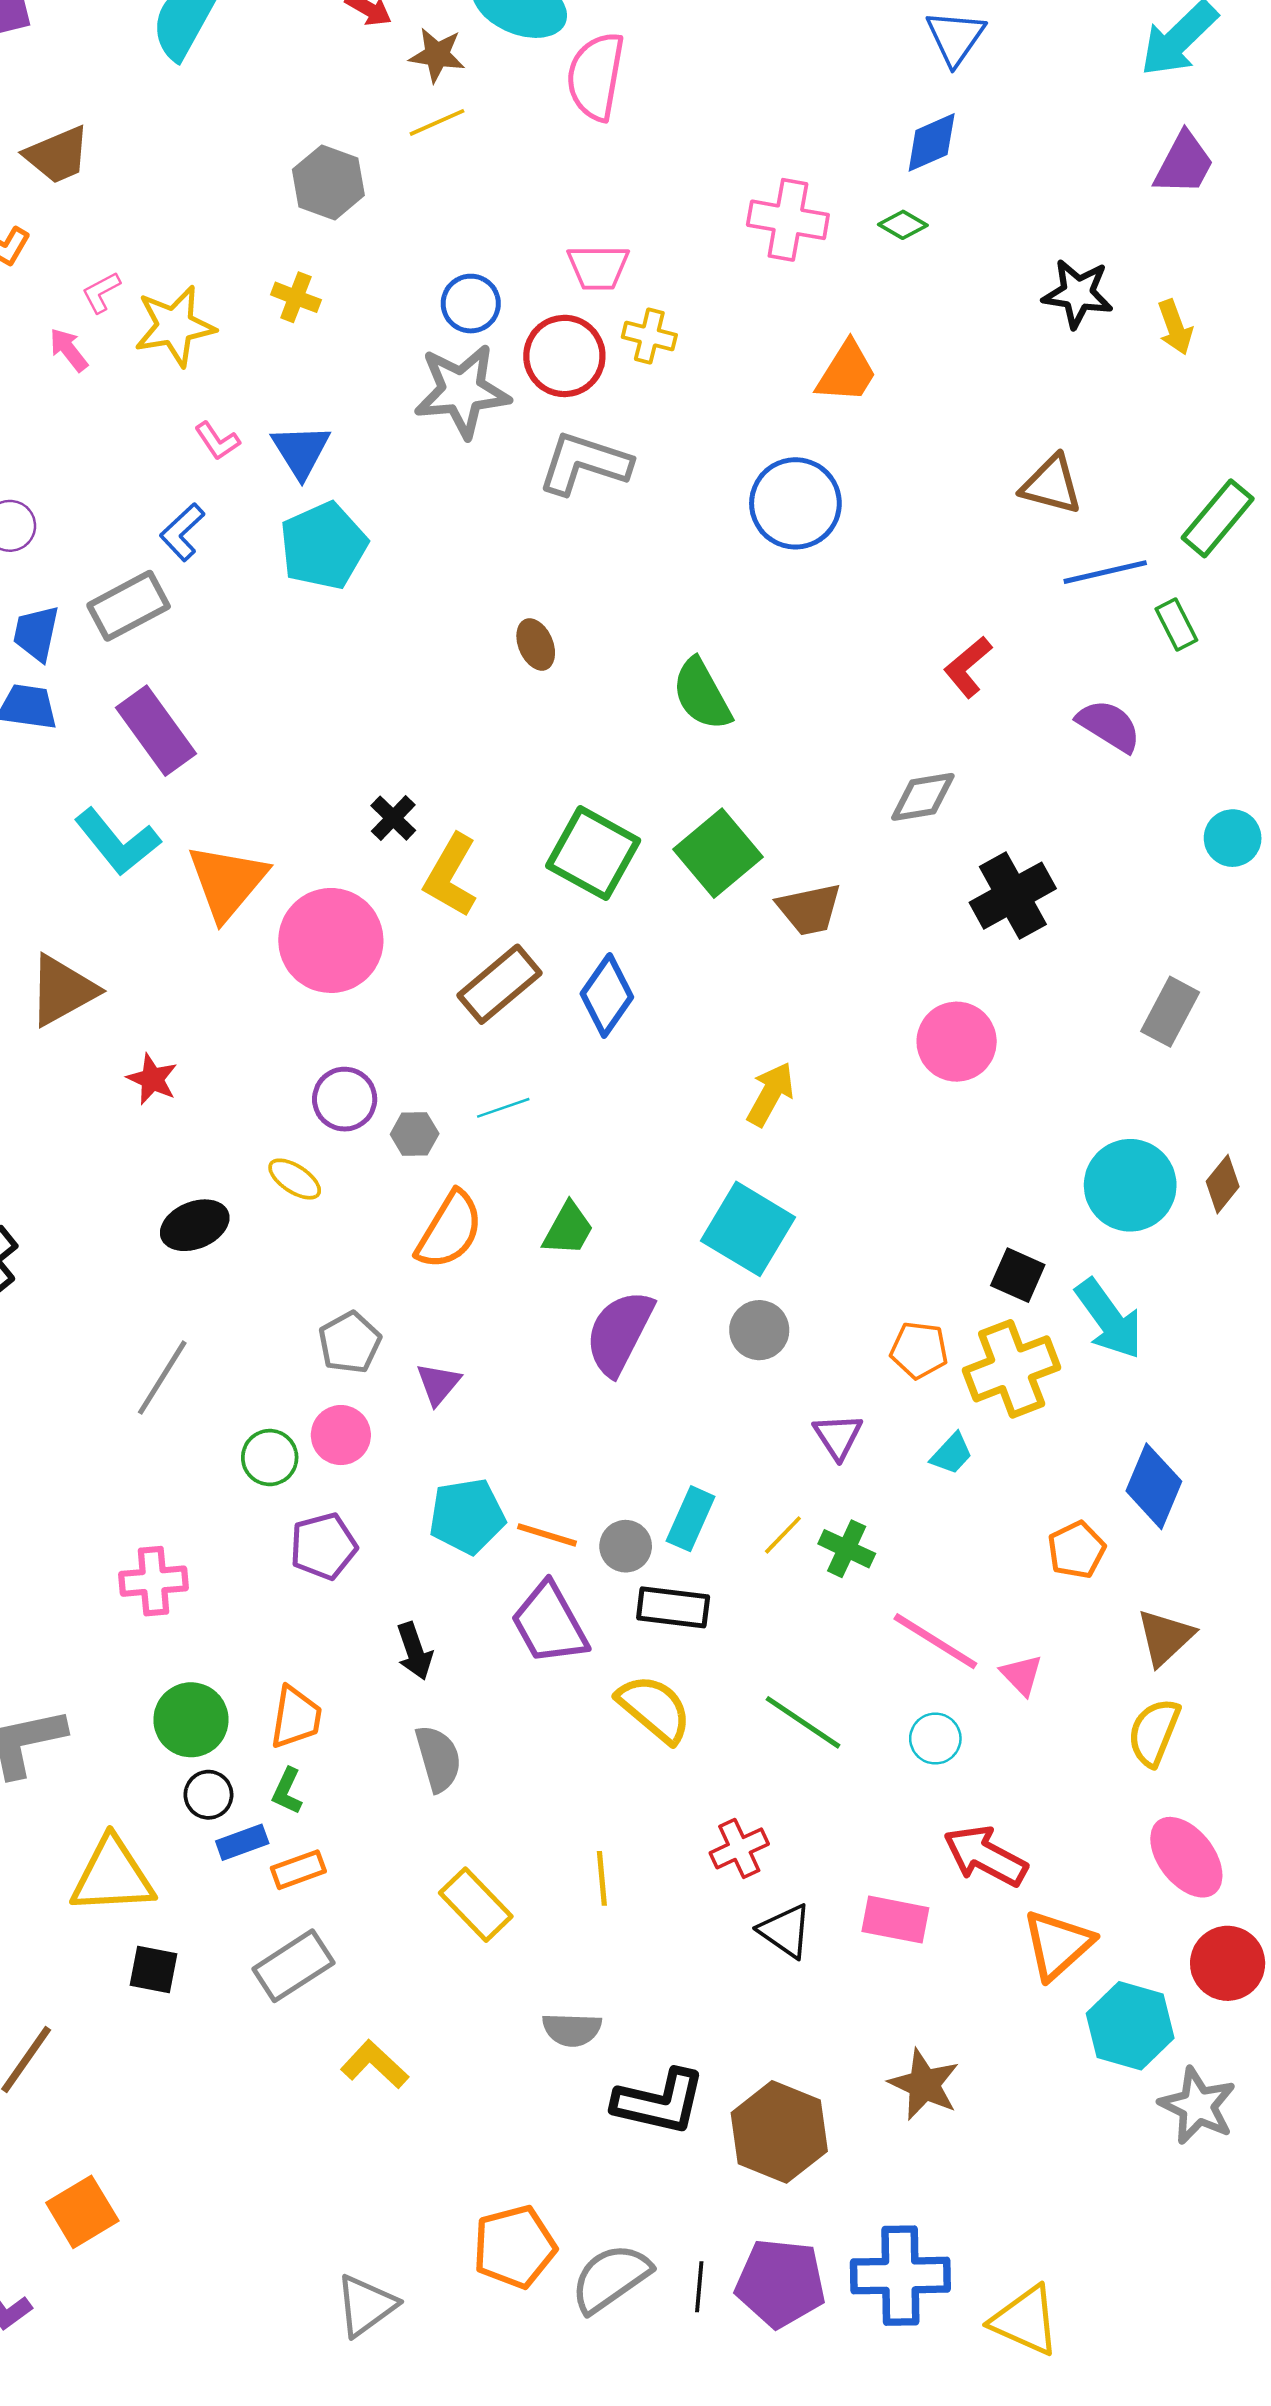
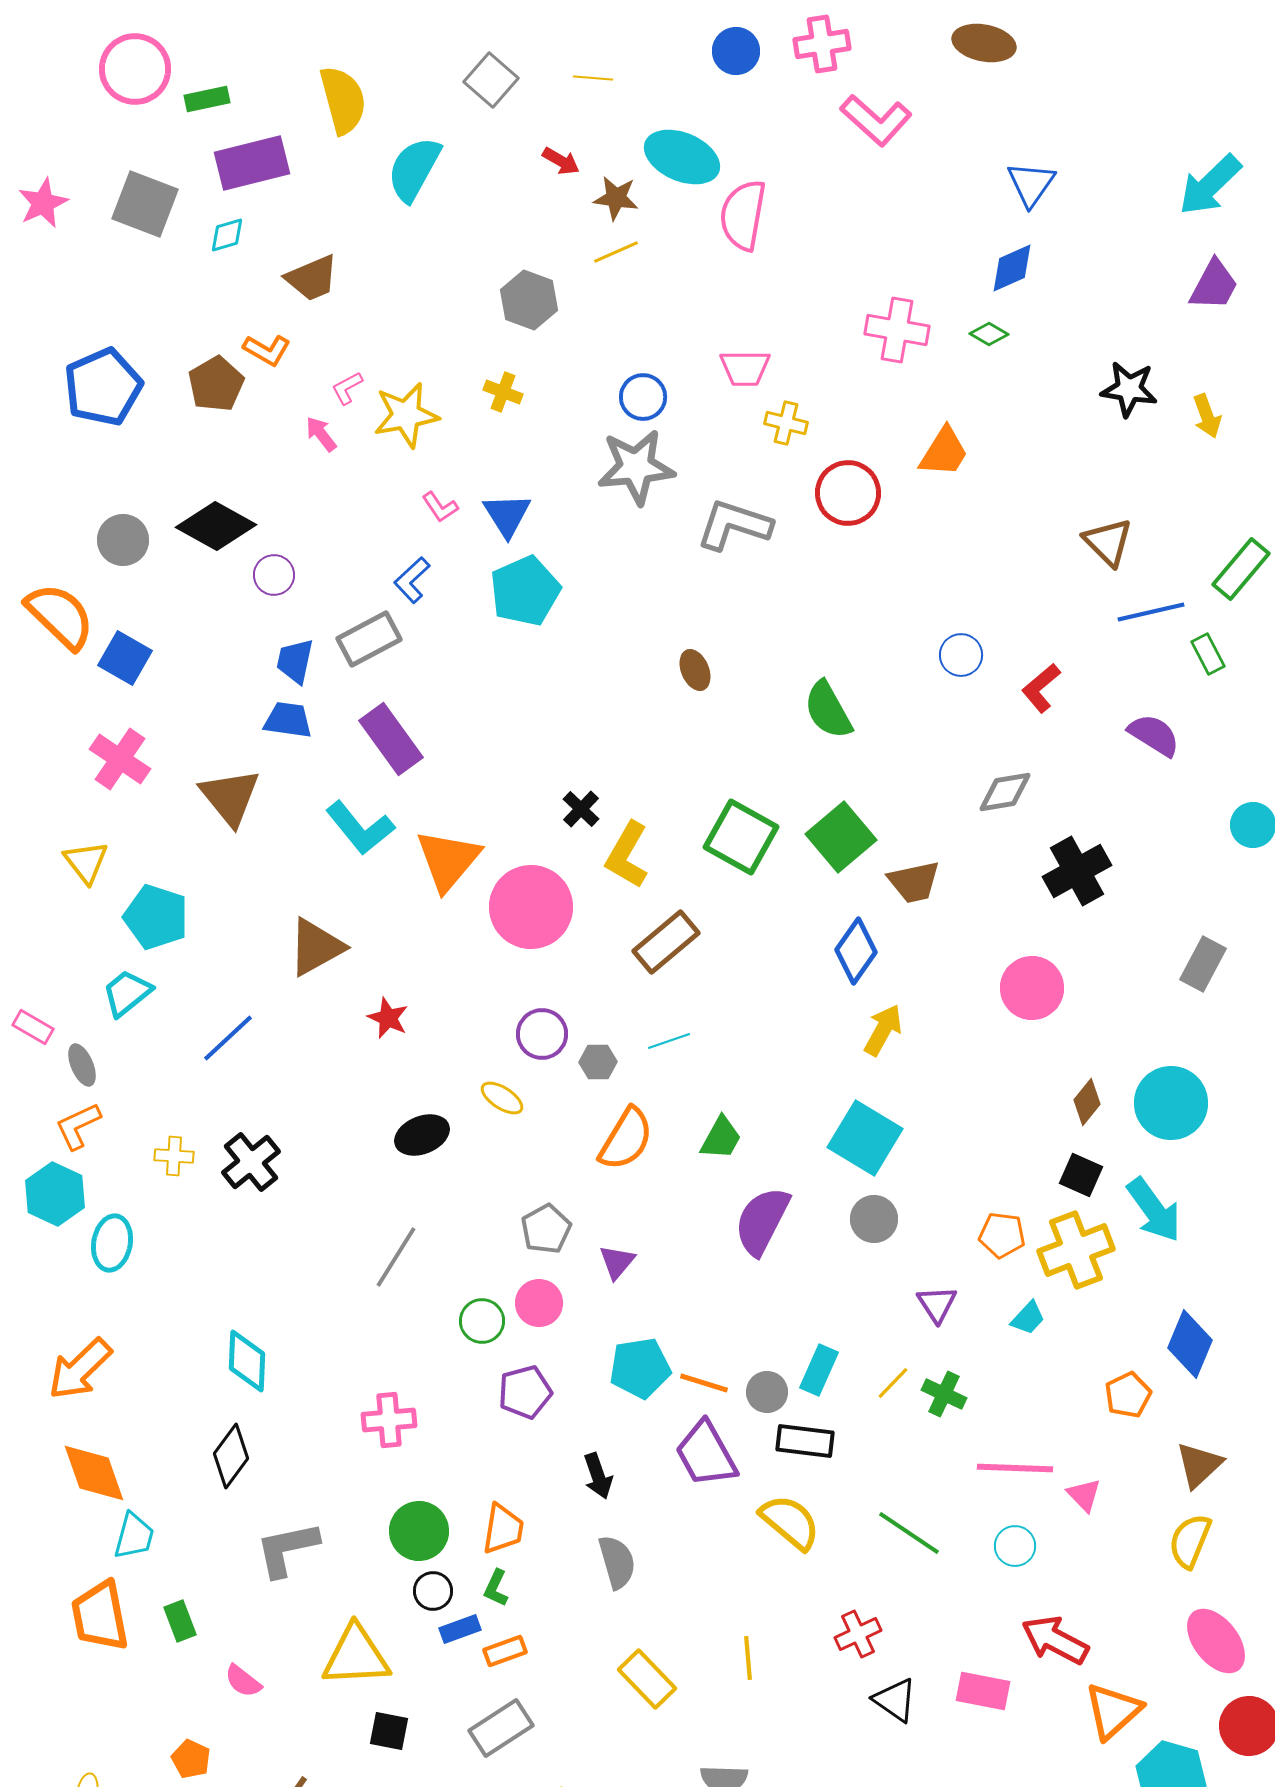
red circle: (564, 356) -> (848, 493), moved
brown triangle: (1051, 485) -> (1108, 542), turned 30
blue circle: (795, 503) -> (961, 655), moved, size x0.6
blue diamond: (607, 995) -> (856, 951), moved
brown diamond: (1223, 1184) -> (1087, 1102), moved
pink line: (935, 1641) -> (1015, 1468), turned -30

